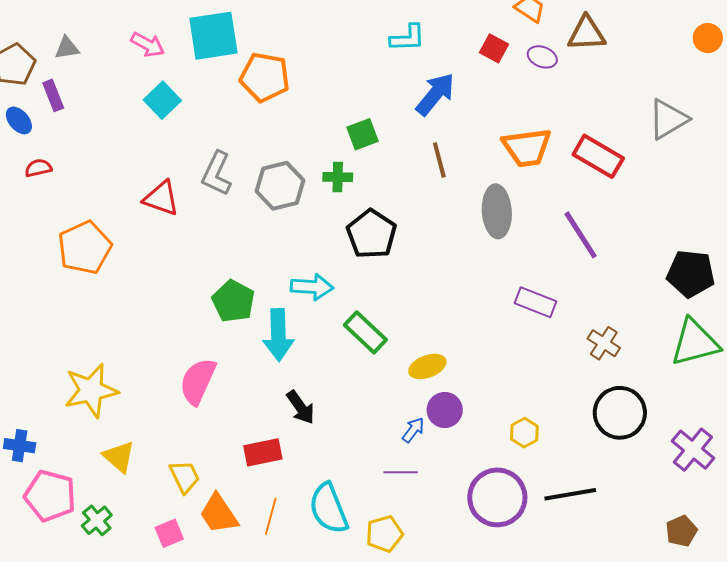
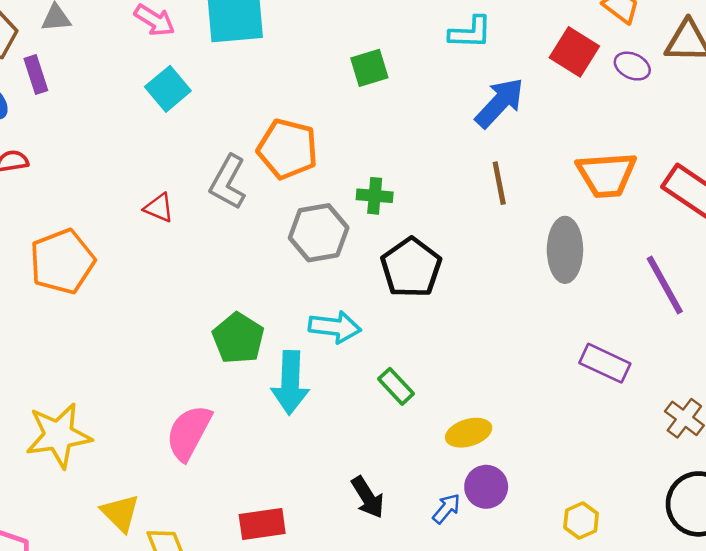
red square: (494, 48) -> (574, 52), size x1.4
orange pentagon: (265, 77) -> (287, 149), moved
green square: (362, 134) -> (369, 68), moved
gray hexagon: (280, 186) -> (319, 233), moved
red triangle: (161, 198) -> (159, 208), size x0.7
green rectangle: (365, 332) -> (396, 386), size x0.7
black arrow: (301, 407) -> (368, 497), moved
yellow triangle: (119, 457) -> (120, 513), moved

